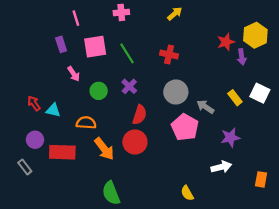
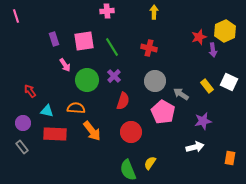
yellow arrow: (175, 14) -> (154, 12), turned -48
pink line: (76, 18) -> (16, 16), moved
green circle: (99, 91) -> (87, 80), size x1.5
cyan triangle: (53, 110) -> (47, 111), moved
purple circle: (35, 140) -> (23, 123), moved
red circle: (135, 142) -> (131, 132), moved
green semicircle: (111, 193) -> (128, 170), moved
yellow semicircle: (187, 193) -> (150, 163), moved, turned 64

